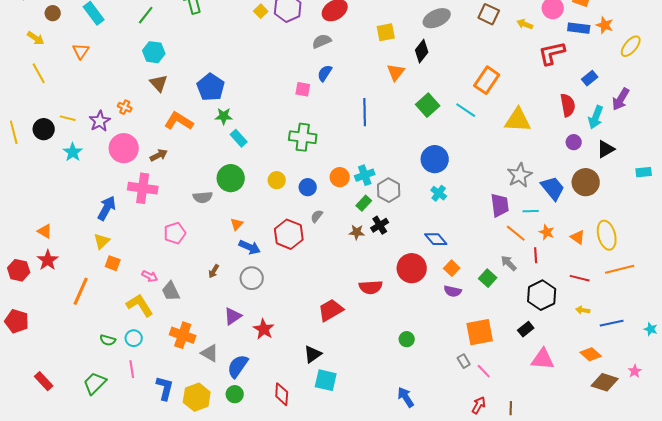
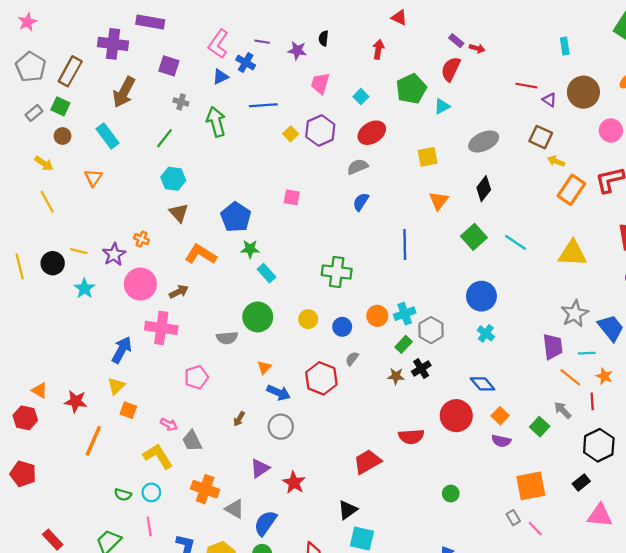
yellow arrow: (525, 24) -> (556, 161), moved
black diamond: (422, 51) -> (484, 189), moved
orange rectangle: (487, 80) -> (571, 190), moved
pink square: (303, 89) -> (292, 197), moved
orange triangle: (45, 231) -> (39, 390), moved
red star: (48, 260) -> (76, 401), moved, turned -30

